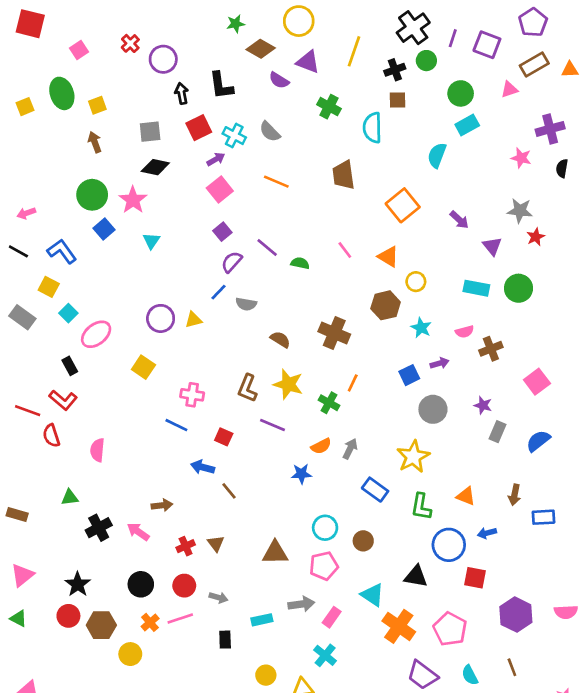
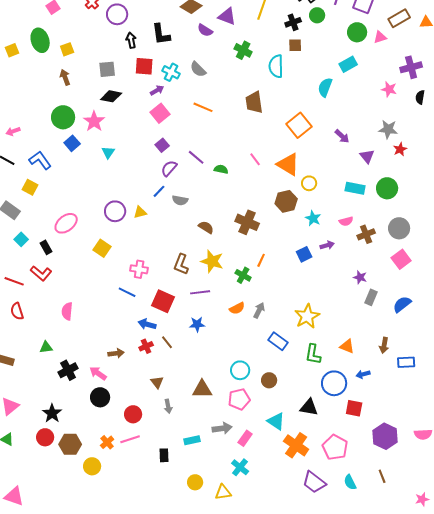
green circle: (461, 93) -> (357, 32), moved
red square: (199, 128) -> (144, 66), turned 30
orange triangle: (388, 257) -> (288, 164), size x1.4
cyan square: (68, 313) -> (21, 239), moved
gray circle: (433, 409) -> (399, 228), moved
purple line: (272, 425) -> (200, 292), turned -30
red semicircle: (51, 436) -> (17, 311), moved
red square: (224, 437) -> (163, 301), size x1.6
blue star: (301, 474) -> (197, 324), moved
red cross: (186, 546) -> (146, 346), moved
black circle: (141, 584) -> (100, 397), moved
gray arrow: (218, 597) -> (168, 406), moved, turned 64

